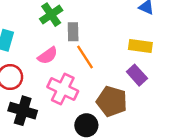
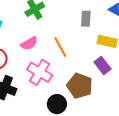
gray rectangle: (73, 32) -> (86, 19), moved

